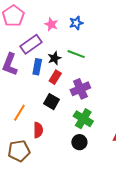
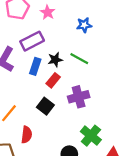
pink star: (51, 24) -> (48, 12), moved
green cross: (83, 119) -> (91, 136), moved

